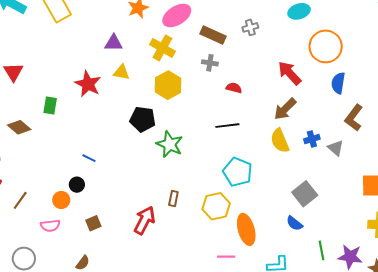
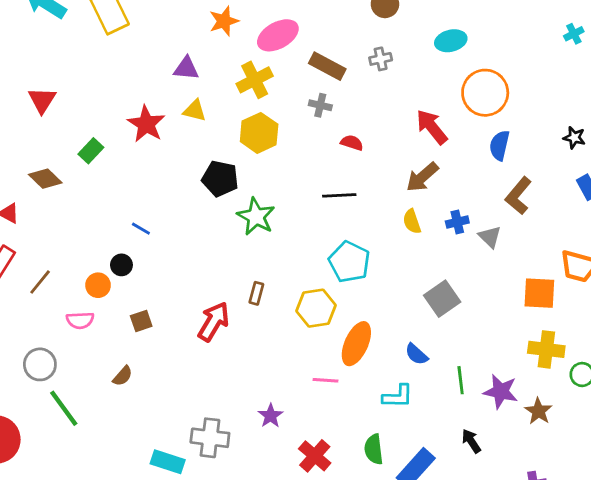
yellow cross: (162, 48) -> (255, 80), turned 30
green rectangle: (50, 105) -> (91, 151), turned 30
yellow semicircle: (280, 141) -> (412, 222), size x0.7
blue semicircle: (294, 223) -> (416, 354), moved
orange ellipse: (246, 229) -> (356, 344), turned 36

